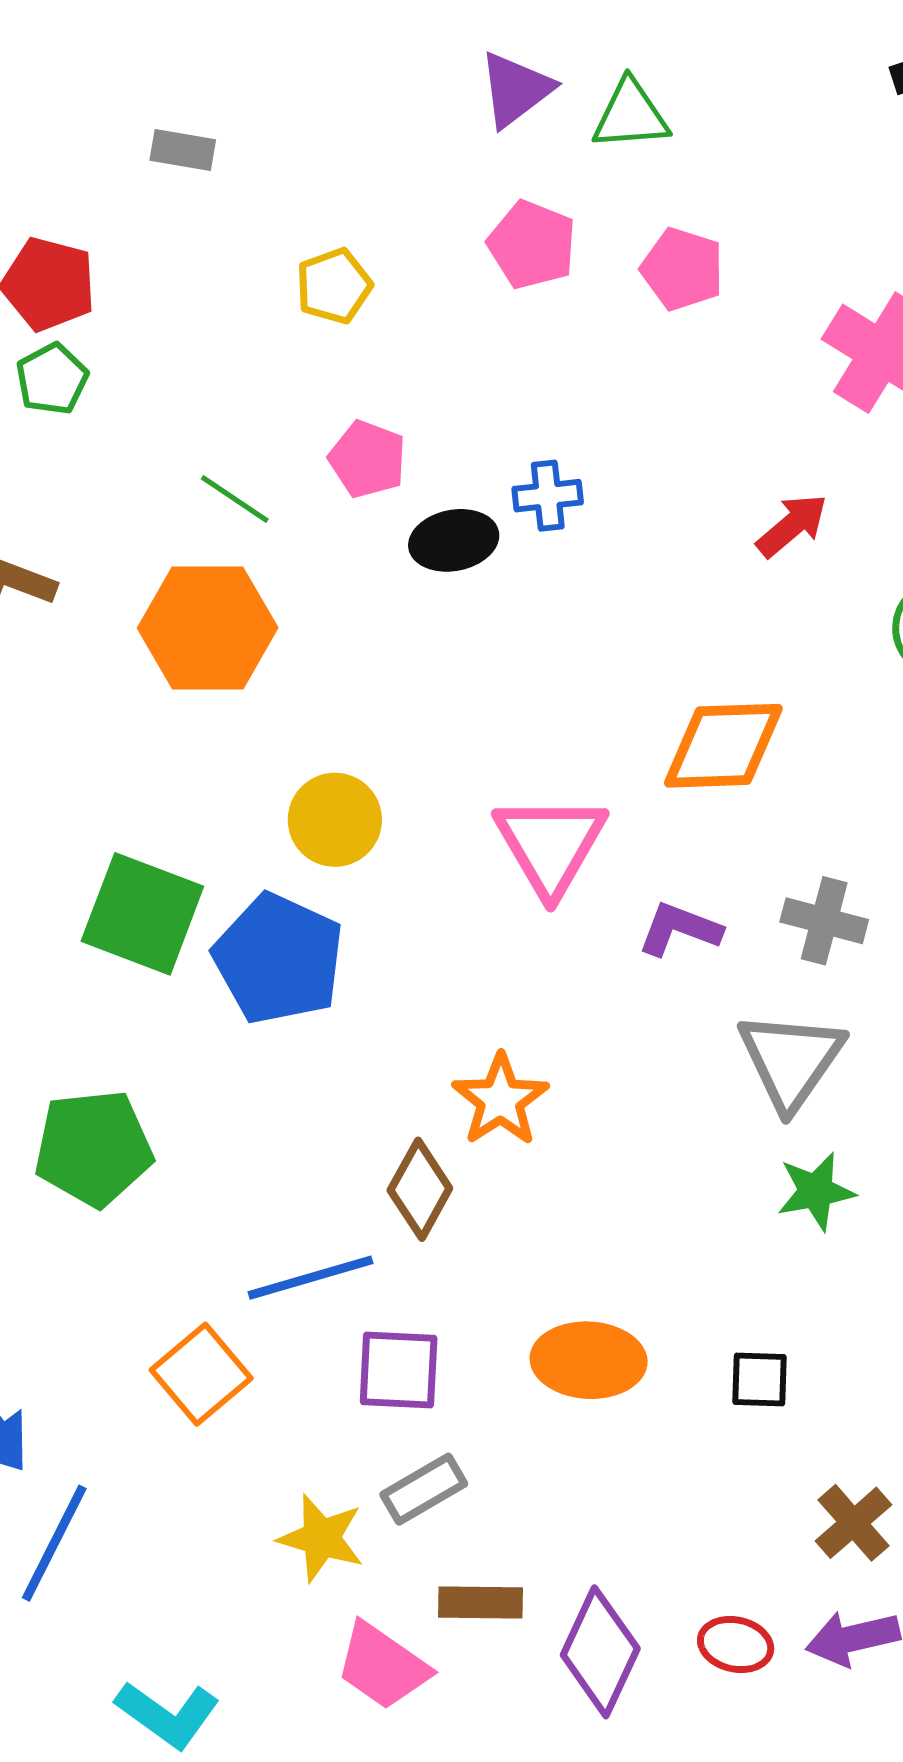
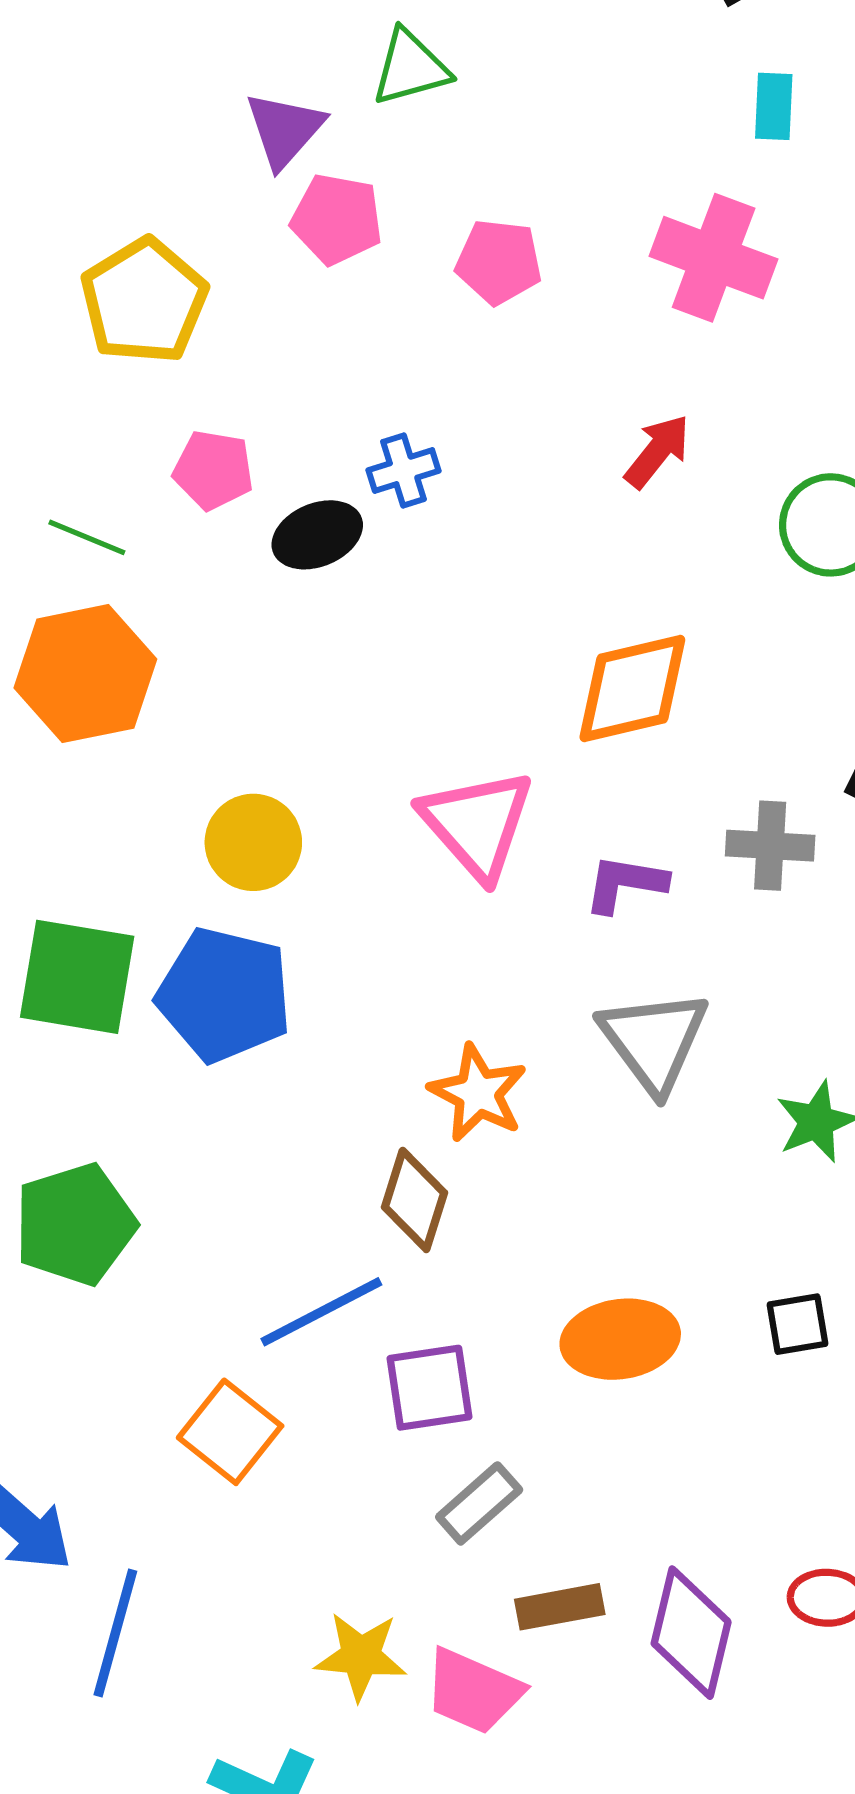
purple triangle: (516, 89) -> (284, 130), moved
pink pentagon: (682, 269) -> (499, 262), moved
yellow pentagon: (334, 286) -> (144, 301), size x1.6
gray triangle: (791, 1060) -> (654, 1041), moved
yellow star: (321, 1538) -> (361, 1656), moved

